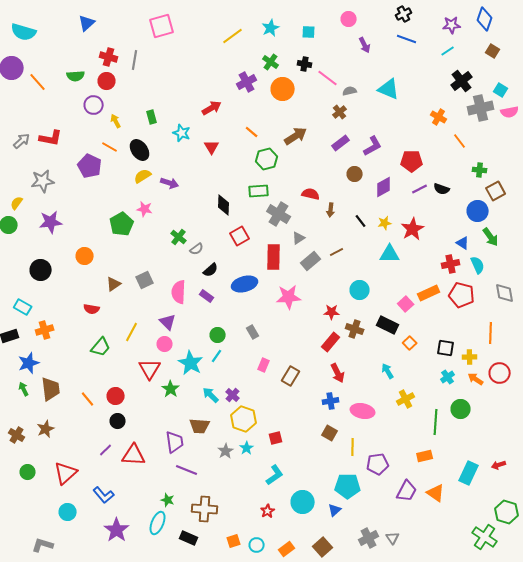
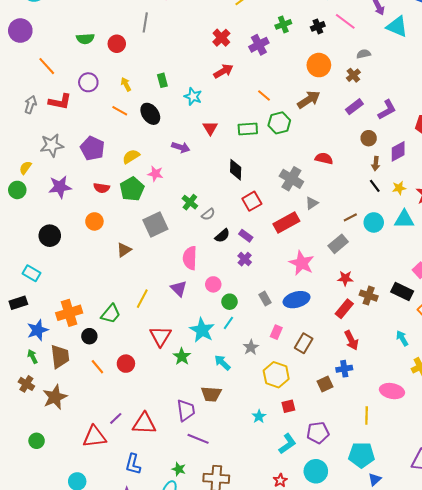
red cross: (109, 57) -> (221, 38), moved, turned 30
green cross: (271, 62) -> (283, 24), turned 35
black cross: (305, 64) -> (318, 26), turned -32
pink line: (328, 78) -> (345, 21), moved
orange line: (38, 82) -> (47, 66), moved
orange circle: (283, 89) -> (319, 65), moved
cyan triangle: (389, 89) -> (397, 26), moved
purple circle: (94, 105) -> (88, 82), moved
gray arrow: (22, 141) -> (30, 105), turned -30
red triangle: (212, 147) -> (210, 128), moved
purple pentagon: (90, 166) -> (92, 148), moved
yellow semicircle: (143, 176) -> (131, 156), moved
green rectangle: (259, 191) -> (248, 129), moved
brown arrow: (331, 210) -> (376, 164), moved
red rectangle: (274, 257) -> (286, 222), turned 60
gray rectangle: (311, 261) -> (338, 244), moved
gray square: (145, 280) -> (155, 224), moved, size x1.4
blue ellipse: (245, 284) -> (297, 300), moved
cyan circle: (360, 290) -> (374, 222), moved
purple rectangle: (207, 296) -> (246, 236), moved
pink star: (289, 297) -> (302, 263), turned 30
red semicircle: (92, 309) -> (102, 188), moved
orange cross: (45, 330) -> (69, 313), moved, size x1.4
pink circle: (165, 344) -> (213, 284), moved
purple cross: (233, 395) -> (245, 259), moved
pink ellipse: (363, 411) -> (392, 391), moved
yellow hexagon: (244, 419) -> (276, 375), moved
black circle: (118, 421) -> (89, 336), moved
brown star: (46, 429) -> (55, 397), size x1.4
brown square: (330, 433) -> (325, 384), moved, turned 35
brown cross: (17, 435) -> (26, 384), moved
gray star: (226, 451) -> (251, 347), moved
purple pentagon: (378, 464) -> (318, 433), moved
red triangle: (66, 473) -> (94, 437), moved, turned 35
blue L-shape: (104, 495) -> (133, 464), moved, turned 55
blue triangle: (335, 510) -> (375, 479), moved

